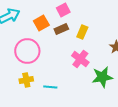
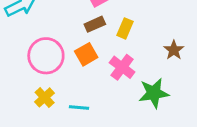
orange square: (41, 23) -> (86, 54), moved
yellow cross: (26, 80) -> (45, 97), turned -32

